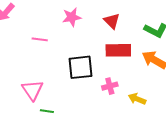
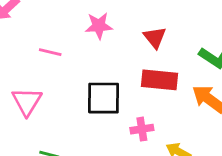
pink triangle: (32, 90) -> (27, 102), moved

